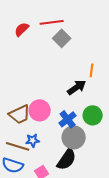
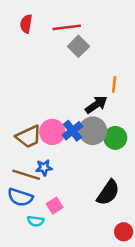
red semicircle: (22, 29) -> (26, 24), moved, turned -35
blue cross: (68, 119) -> (73, 131), moved
gray circle: (74, 137) -> (93, 131), moved
black semicircle: (67, 159) -> (108, 193), moved

